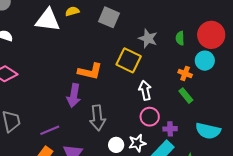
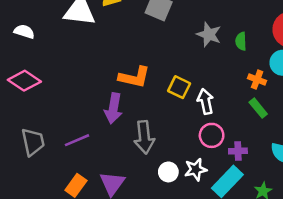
green semicircle: (180, 38) -> (241, 41), moved
yellow square: (129, 60) -> (179, 87), moved, size x0.7
purple line: (50, 130) -> (77, 140), moved

